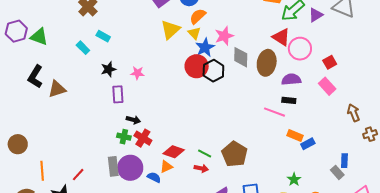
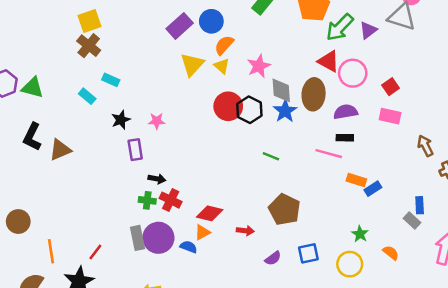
blue star: (205, 47) -> (285, 111), moved
pink rectangle: (327, 86) -> (390, 116), turned -30
green line: (205, 153) -> (271, 156), moved

